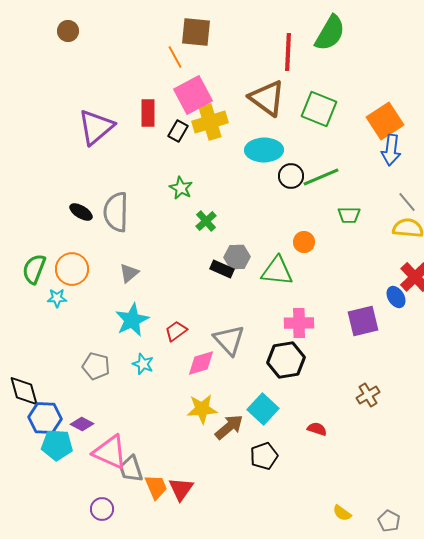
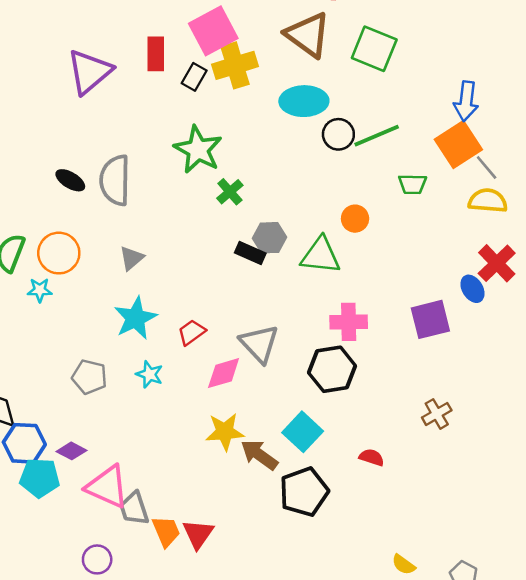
orange square: (385, 121) -> (458, 145), moved
green star: (181, 188) -> (198, 150), size x1.6
brown arrow: (229, 427) -> (259, 455), turned -104
black pentagon: (264, 456) -> (304, 492), size x1.4

